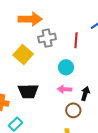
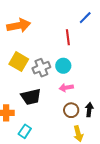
gray cross: (47, 38) -> (41, 68), moved
black arrow: (85, 94) -> (89, 110), moved
brown circle: (73, 110) -> (71, 110), moved

